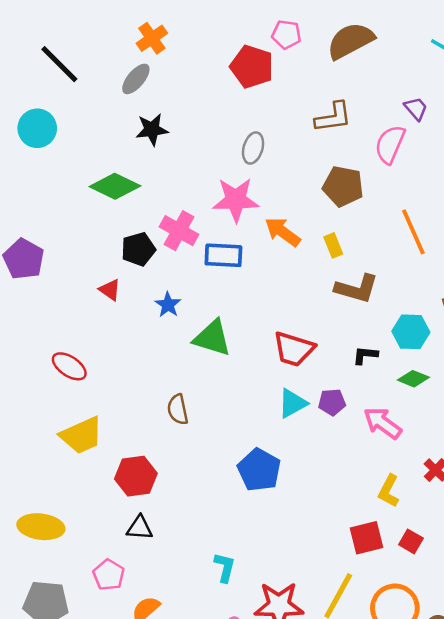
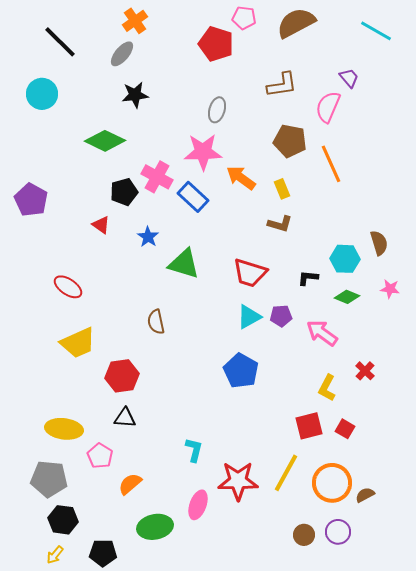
orange line: (413, 232) -> (331, 164), moved
blue rectangle: (223, 255) -> (193, 197), turned 40
brown L-shape: (357, 289) -> (280, 224), moved, size x0.7
blue pentagon: (259, 470) -> (241, 371), moved
yellow ellipse: (41, 527) -> (64, 429), moved

